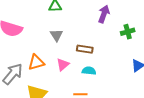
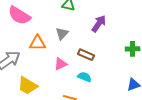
purple arrow: (104, 14) -> (99, 24), moved
orange triangle: (36, 62) -> (38, 43), moved

